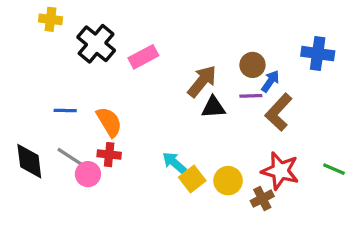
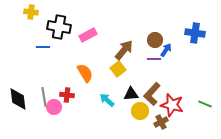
black cross: (96, 44) -> (59, 27), turned -30
black triangle: (213, 107) -> (131, 94), moved
blue line: (65, 111) -> (43, 47), moved
brown L-shape: (279, 112) -> (152, 94), moved
orange semicircle: (109, 122) -> (85, 73), moved
gray line: (72, 158) -> (44, 97), turned 48
yellow square: (192, 179) -> (118, 69), moved

